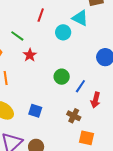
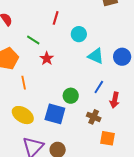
cyan triangle: (80, 18) -> (96, 56), moved
green circle: (62, 77) -> (71, 96), moved
blue square: (35, 111) -> (55, 114), size x1.5

